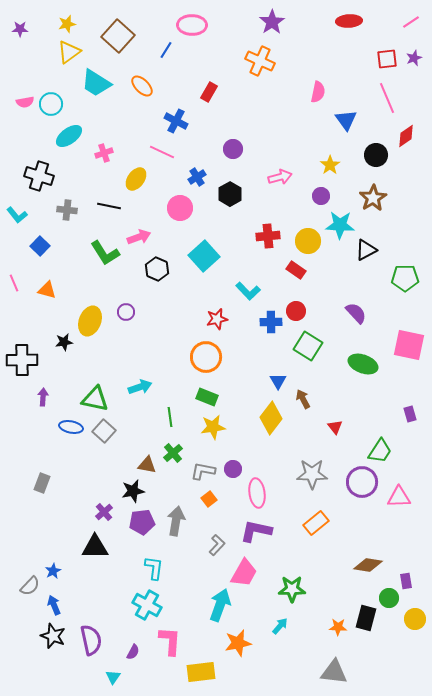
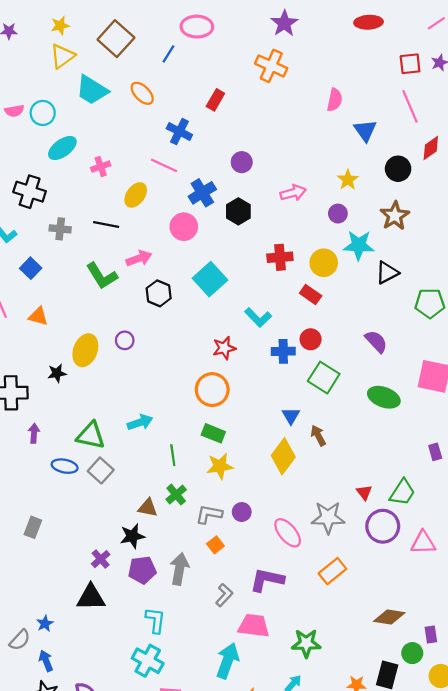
blue cross: (197, 177) -> (202, 193), size x1.4
red triangle: (335, 427) -> (364, 492), moved
pink ellipse: (257, 493) -> (288, 533), moved, turned -32
pink trapezoid: (244, 573) -> (254, 626), turned -112

